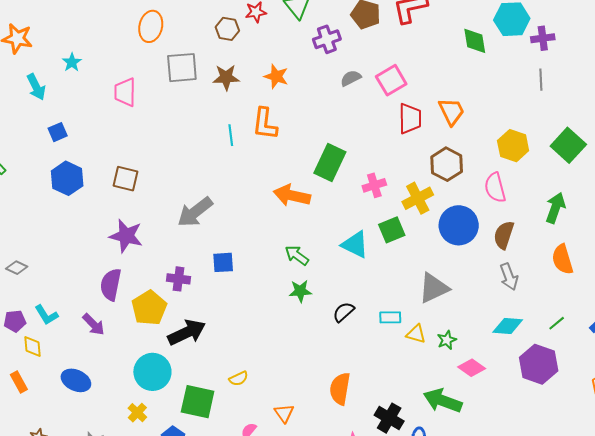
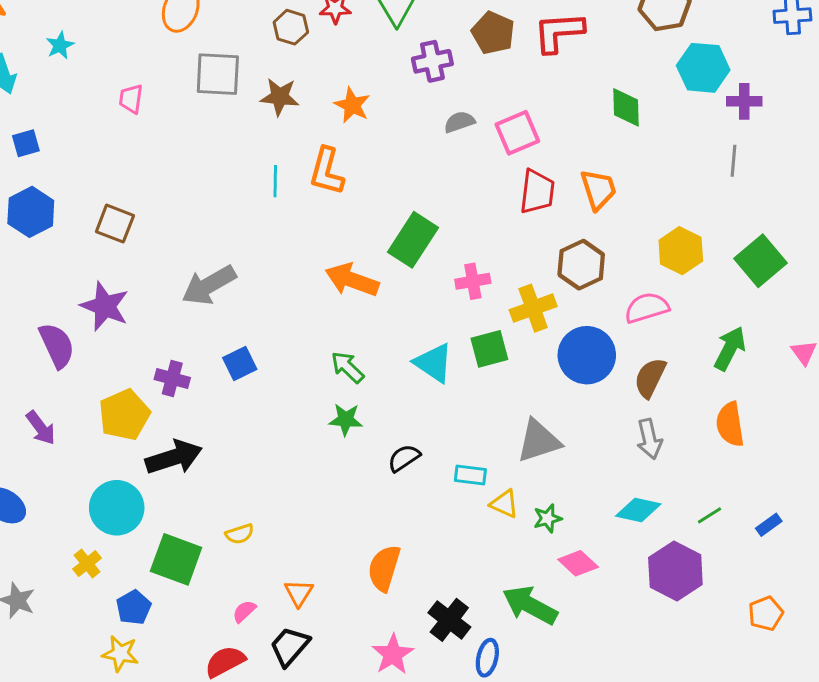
green diamond: (475, 41) -> (626, 107), moved
pink trapezoid: (125, 92) -> (131, 99), size x0.7
pink semicircle: (495, 188) -> (647, 308), turned 80
blue square: (223, 262) -> (240, 363), turned -30
purple semicircle: (111, 285) -> (57, 345), moved, turned 136

